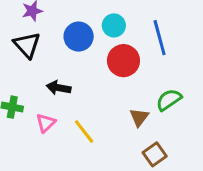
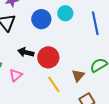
red circle: (123, 61) -> (48, 57), moved
yellow line: (84, 131) -> (54, 84), moved

